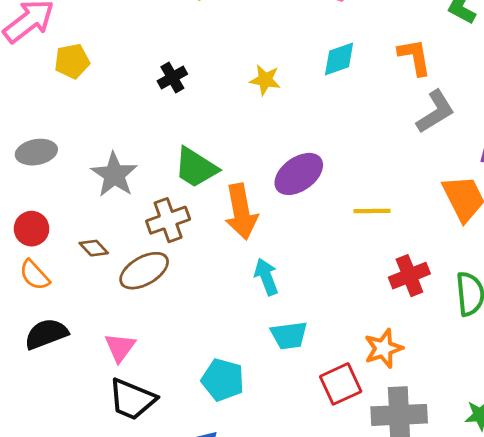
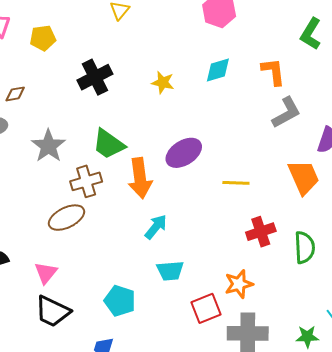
yellow pentagon: (72, 61) -> (43, 38), moved
black cross: (172, 78) -> (95, 77), size x1.6
brown diamond: (94, 248) -> (15, 94), moved, turned -60
cyan arrow: (266, 277) -> (156, 227), turned 56

